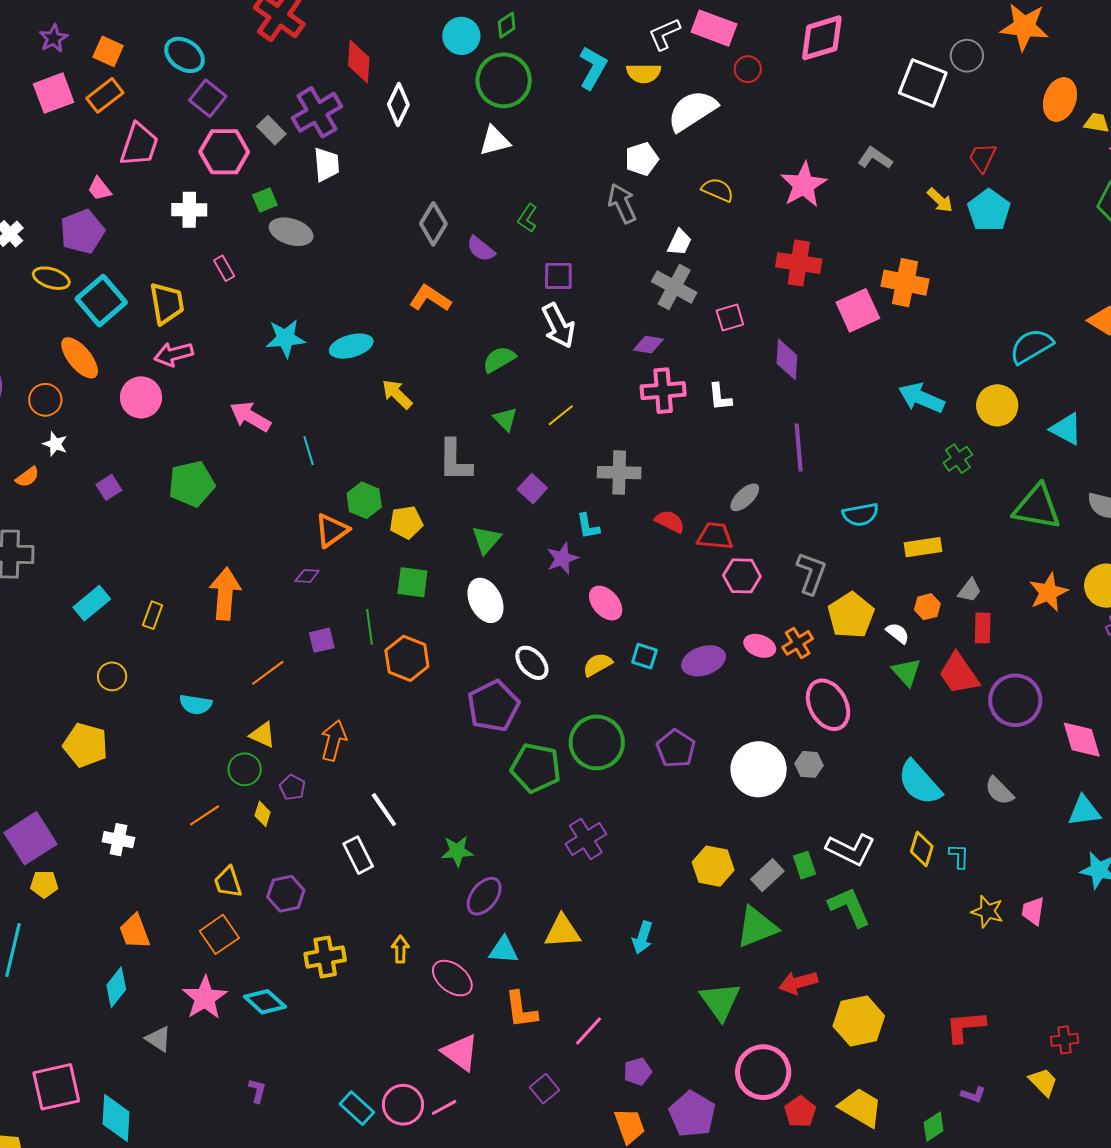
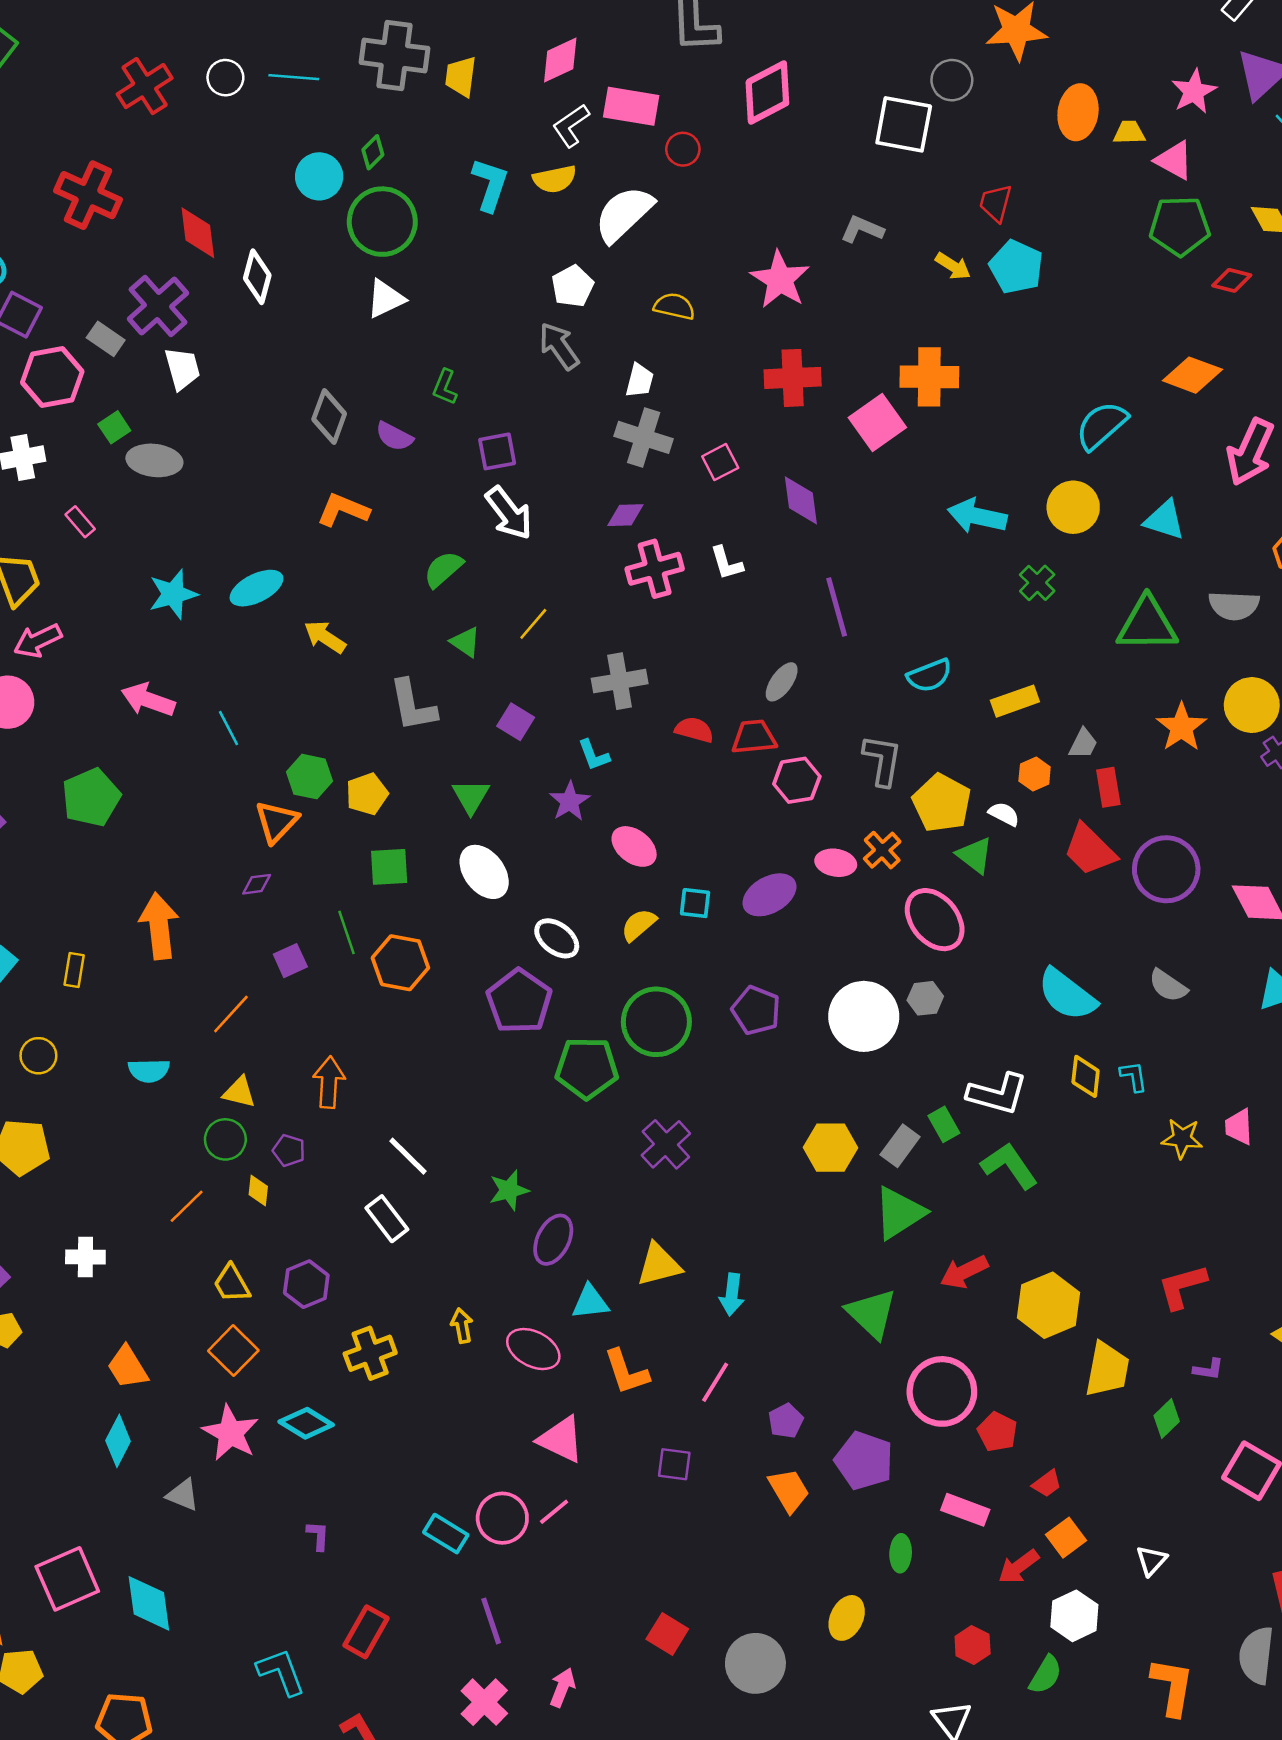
green triangle: (906, 672) -> (975, 855), moved
cyan arrow: (642, 938) -> (732, 1294), moved
purple square: (545, 1089) -> (674, 1464), turned -32
yellow trapezoid: (861, 1107) -> (1107, 1369), moved, turned 81

